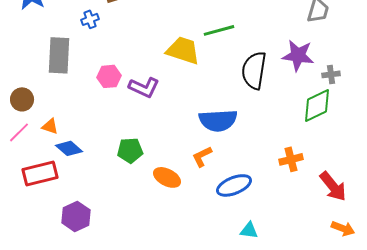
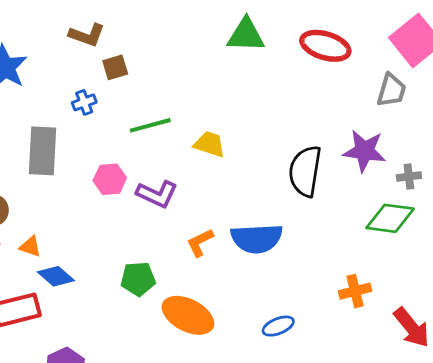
green line: (219, 30) -> (150, 125), moved
yellow trapezoid: (183, 50) -> (210, 144), size x0.7
green diamond: (317, 105) -> (390, 218), turned 33
orange L-shape: (202, 156) -> (200, 243), moved
orange ellipse: (167, 177) -> (188, 315), size x1.4
blue ellipse: (234, 185) -> (278, 326), size x0.7

